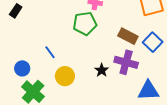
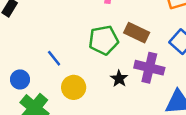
green pentagon: (85, 23) -> (104, 40), moved
brown rectangle: (128, 36) -> (137, 33), moved

